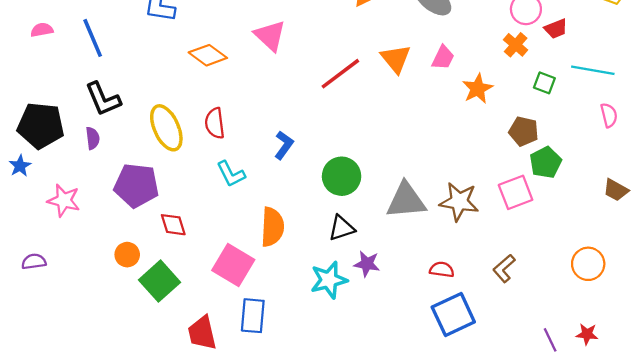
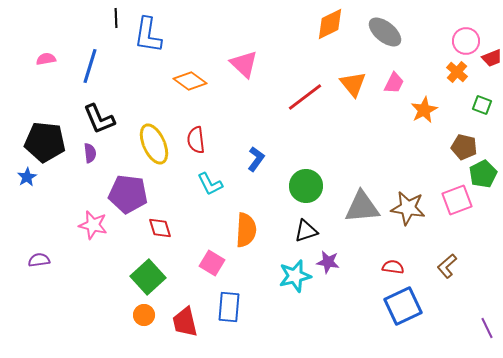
blue line: (93, 38) -> (90, 66), turned 40
pink star: (64, 200) -> (93, 225), moved
orange circle: (127, 255) -> (144, 315), moved
pink square: (233, 265) -> (212, 263), size x0.7

